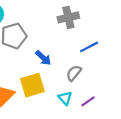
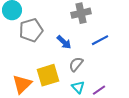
blue arrow: (43, 58) -> (64, 42), moved
gray semicircle: (74, 73) -> (76, 64), moved

